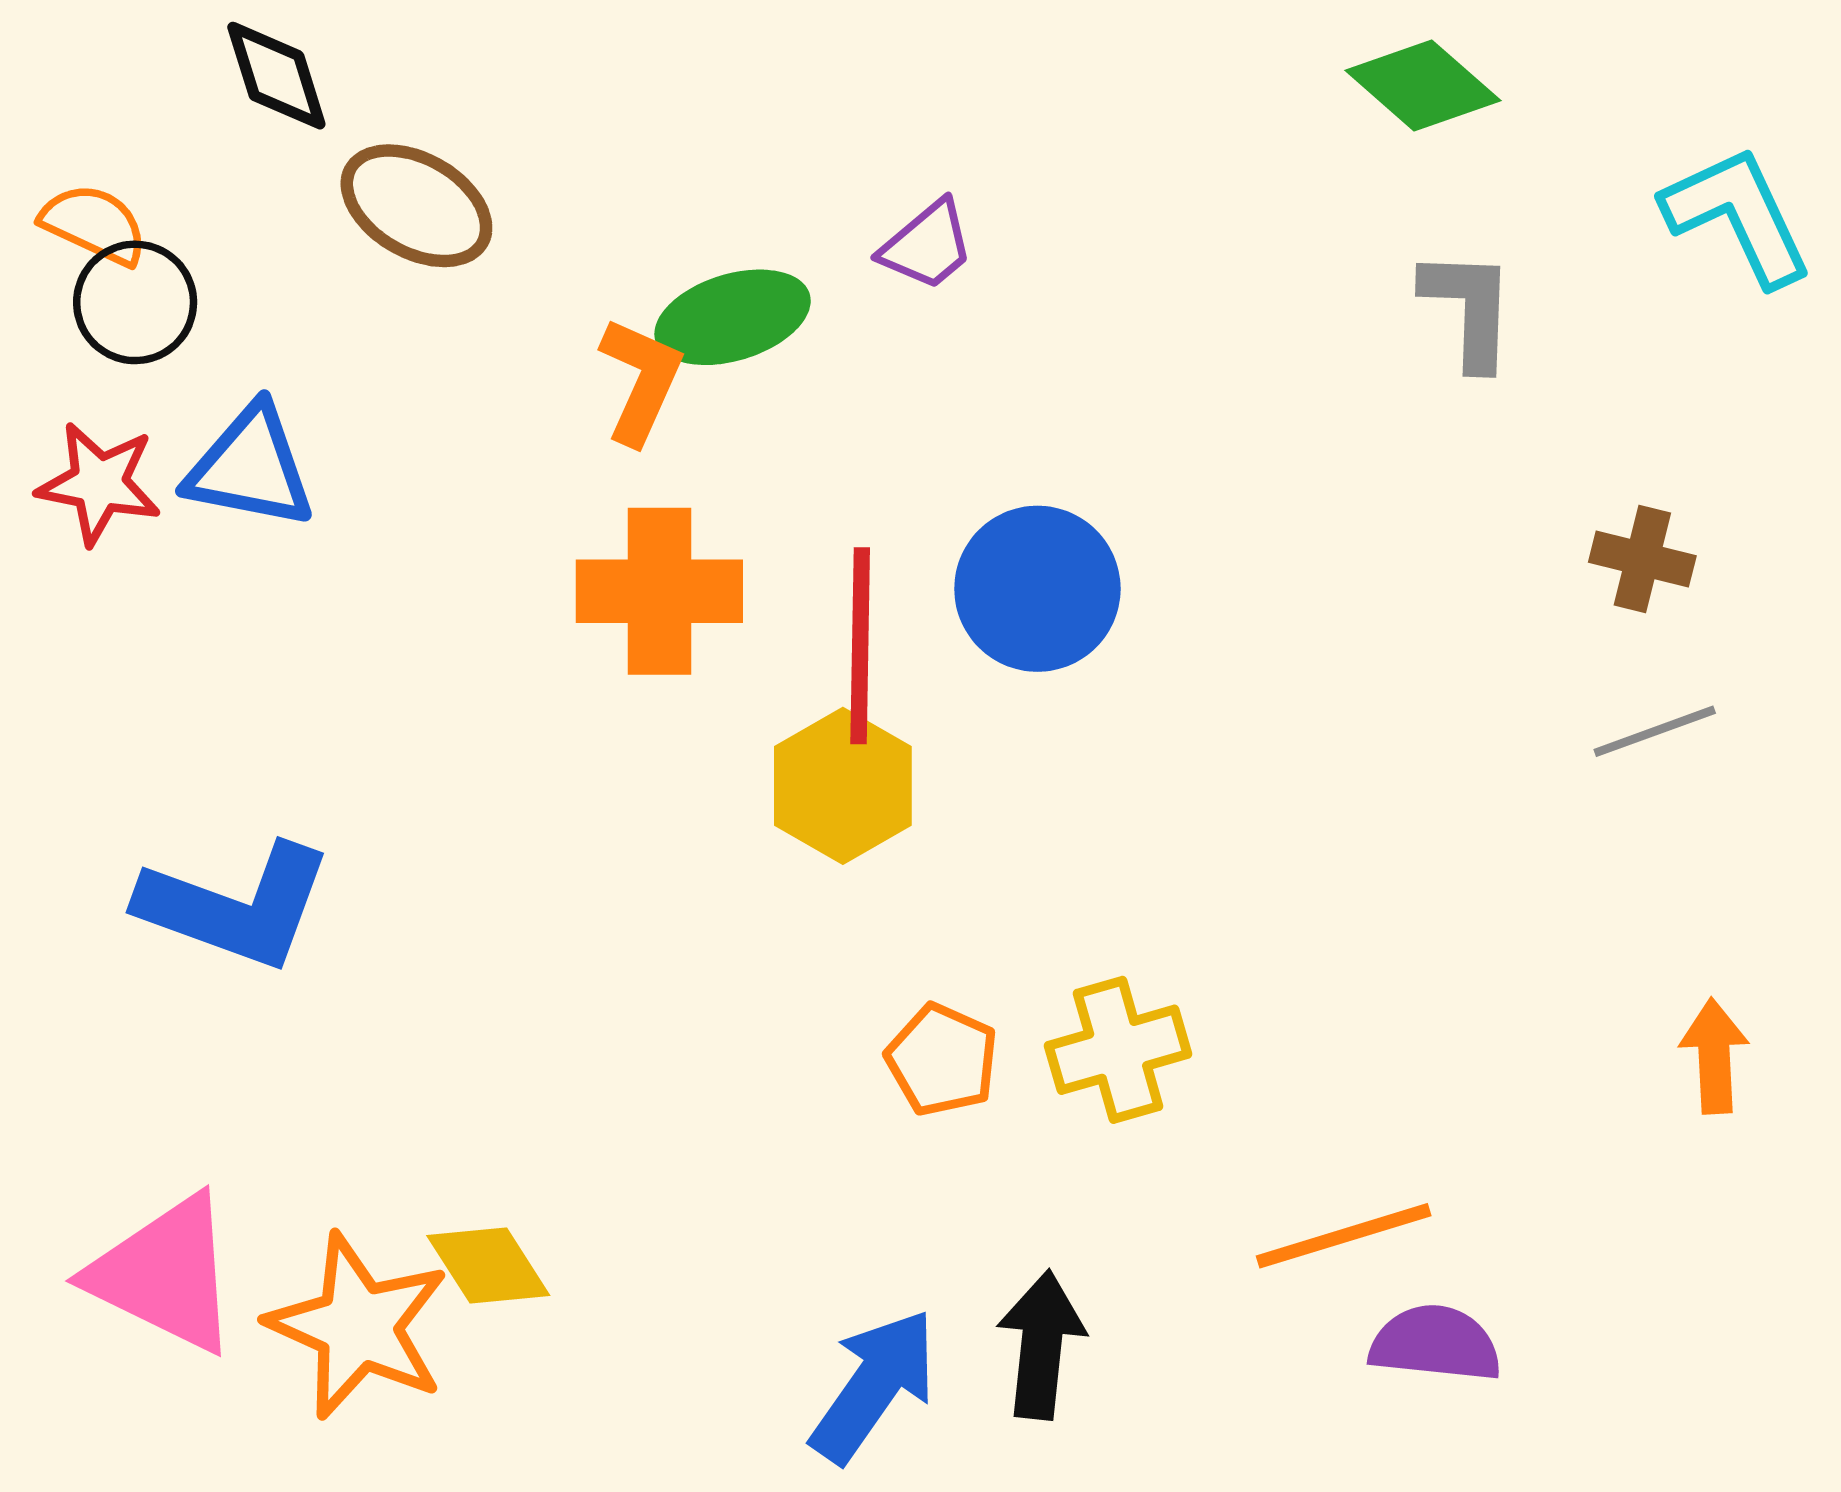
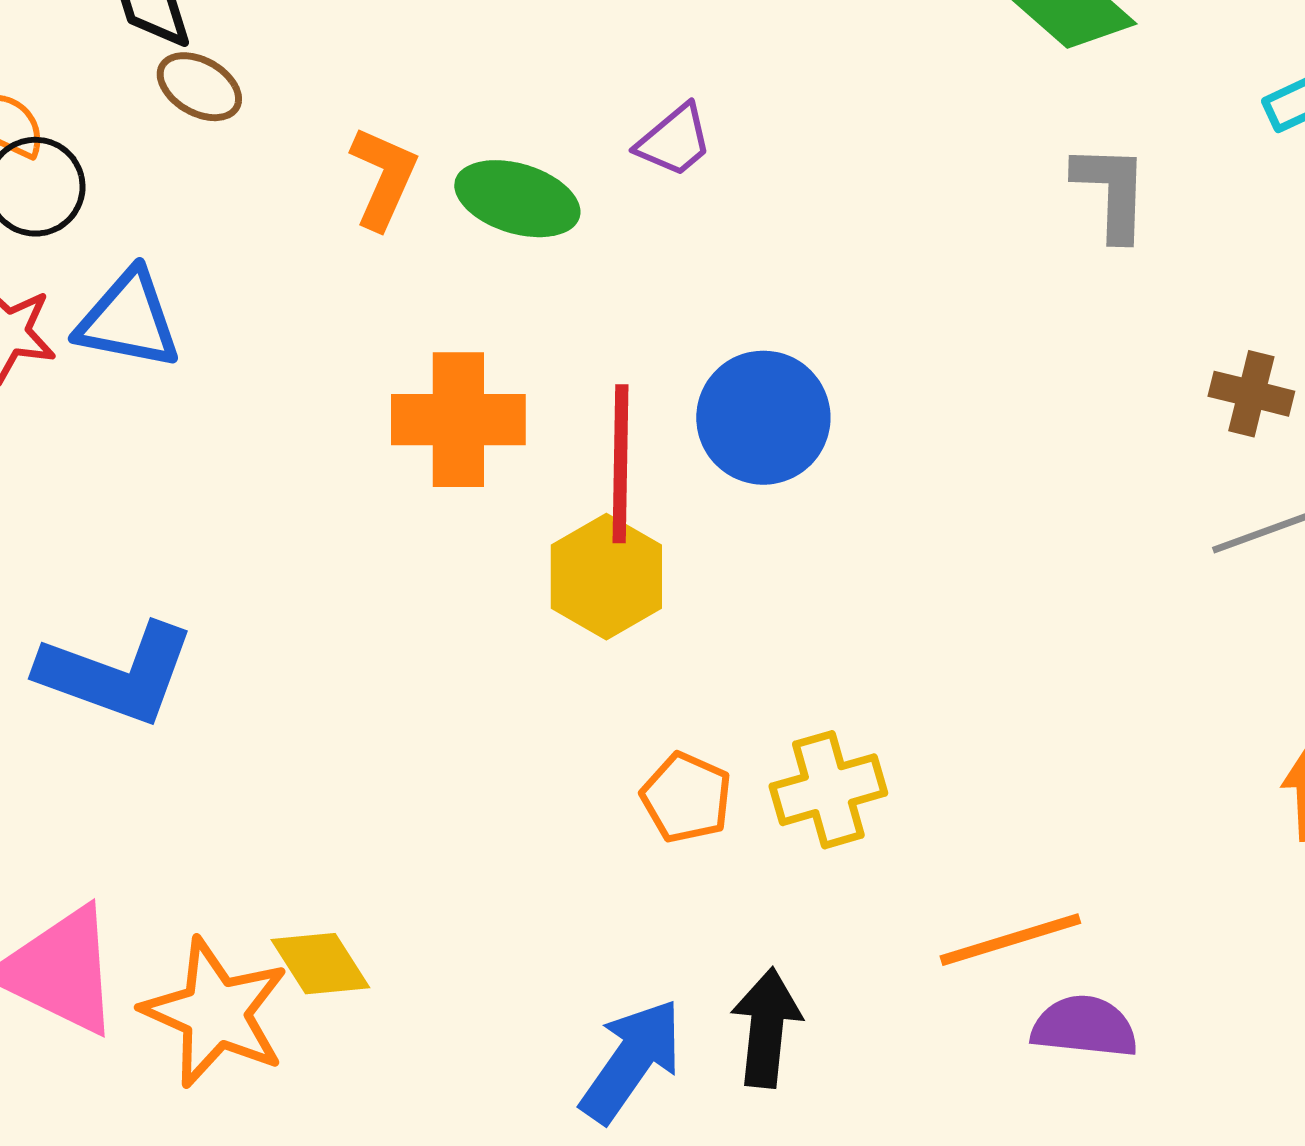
brown ellipse: (416, 206) -> (199, 87), moved, size x0.7
green ellipse: (733, 317) -> (517, 199), turned 34
orange L-shape: (641, 381) -> (383, 178), moved

